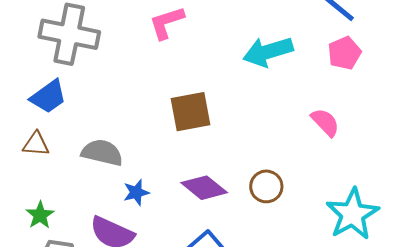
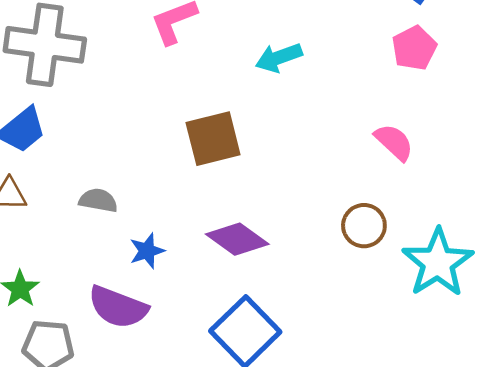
cyan arrow: (268, 52) -> (279, 58), moved, size x0.7
gray semicircle: (102, 153) -> (98, 200), size x0.7
brown circle: (266, 186) -> (364, 226), moved

